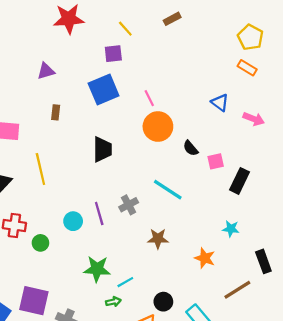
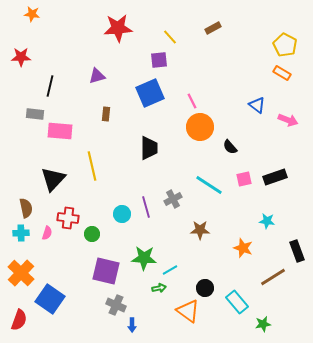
pink square: (216, 161) -> (244, 179), moved
black rectangle: (240, 181) -> (275, 177), turned 45
purple square: (34, 301) -> (106, 271), moved

